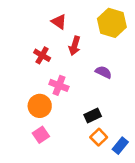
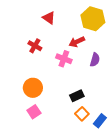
red arrow: (75, 46) -> (77, 42), moved, turned 49
purple semicircle: (103, 72) -> (95, 60), moved, turned 80
pink cross: (59, 85) -> (64, 59), moved

